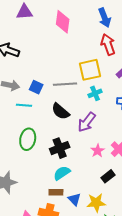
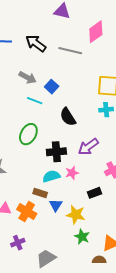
pink diamond: (63, 22) -> (96, 32), turned 30
gray line: (65, 84) -> (70, 51), moved
purple arrow: (87, 122) -> (88, 147), moved
pink star: (98, 151) -> (72, 173), moved

